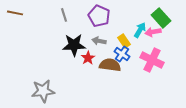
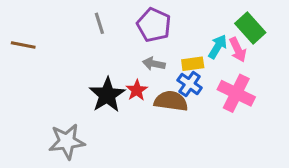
brown line: (15, 13) -> (23, 45), moved
pink arrow: (153, 32) -> (238, 50), turned -105
yellow rectangle: (124, 41) -> (193, 64), turned -64
black star: (74, 45) -> (107, 95), moved, turned -30

